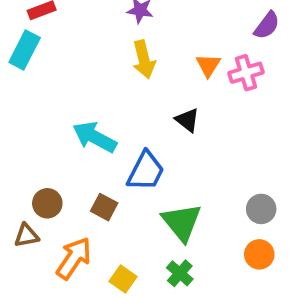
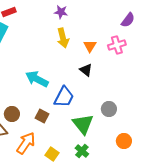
orange triangle: (208, 65) -> (90, 46), moved
gray circle: (261, 209) -> (109, 109), moved

